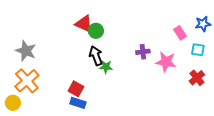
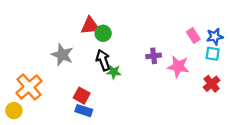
red triangle: (84, 24) -> (90, 26), turned -30
blue star: (203, 24) -> (215, 37), moved
gray star: (26, 51) -> (62, 55), moved

